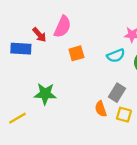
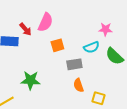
gray rectangle: (117, 93) -> (74, 64), moved, turned 49
orange semicircle: (101, 109) -> (78, 85), moved

